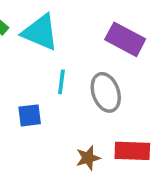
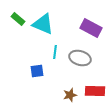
gray ellipse: (106, 92) -> (80, 58), turned -55

